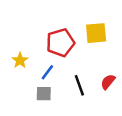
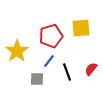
yellow star: (20, 60) -> (17, 51), size x1.6
blue line: (47, 72) -> (49, 61), moved

